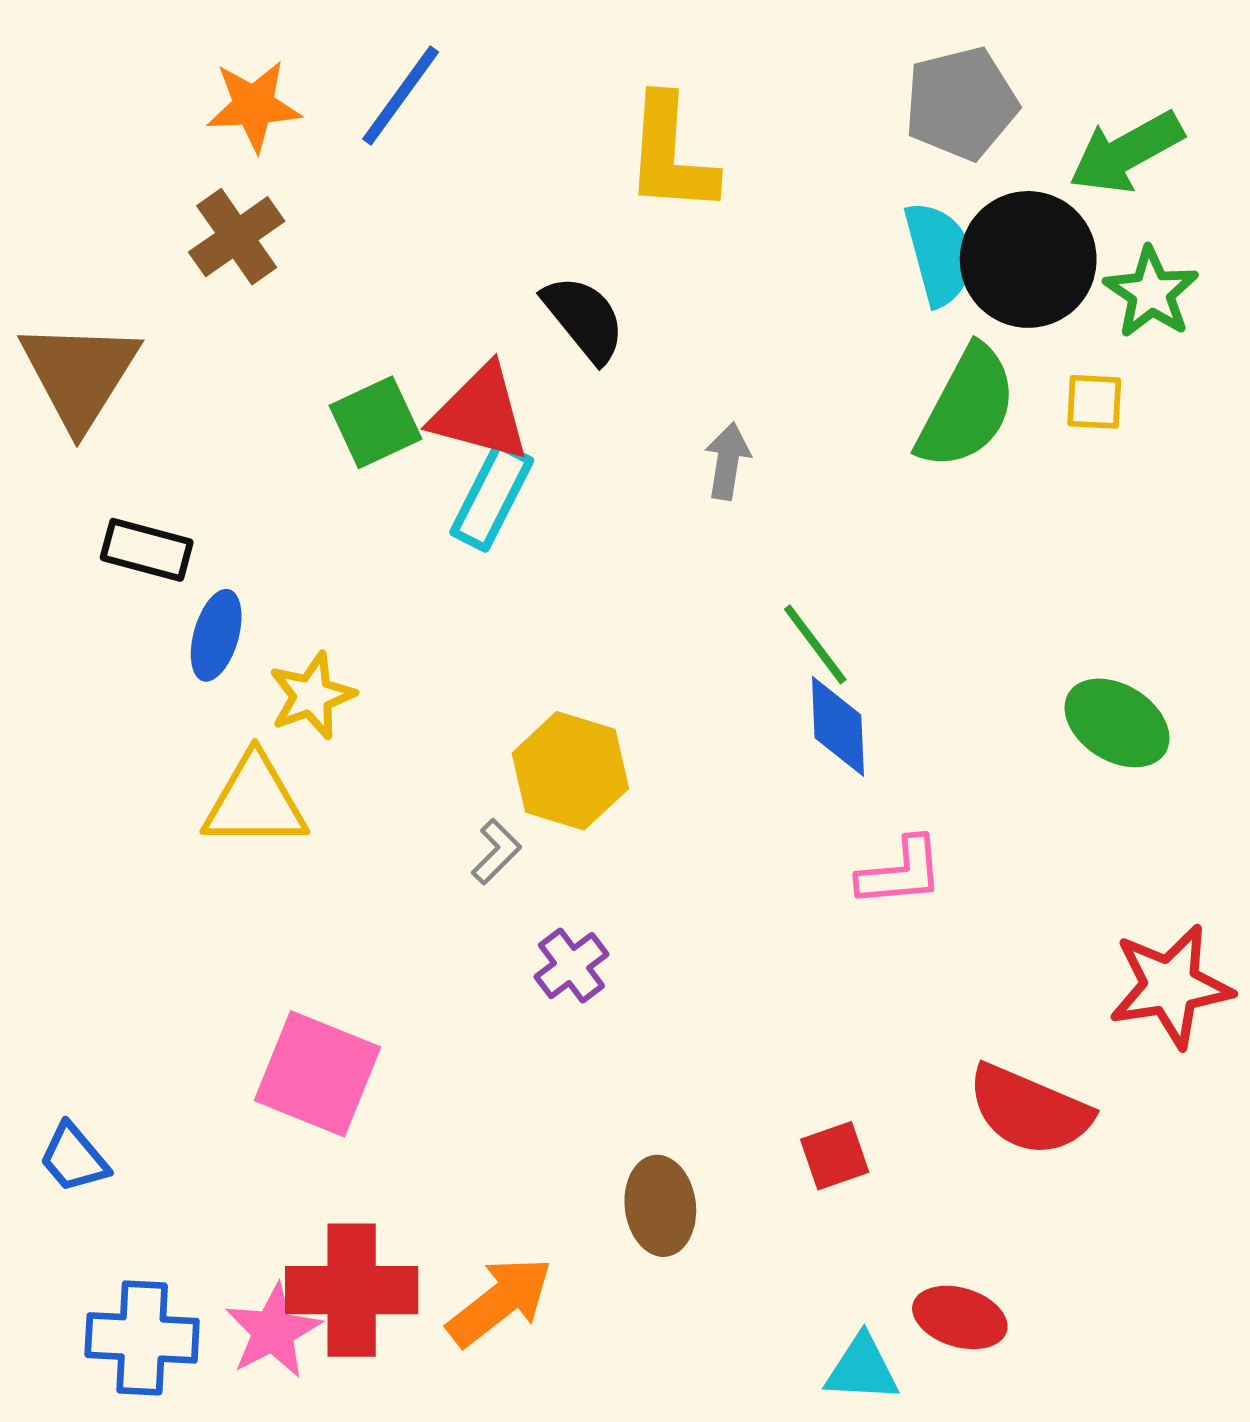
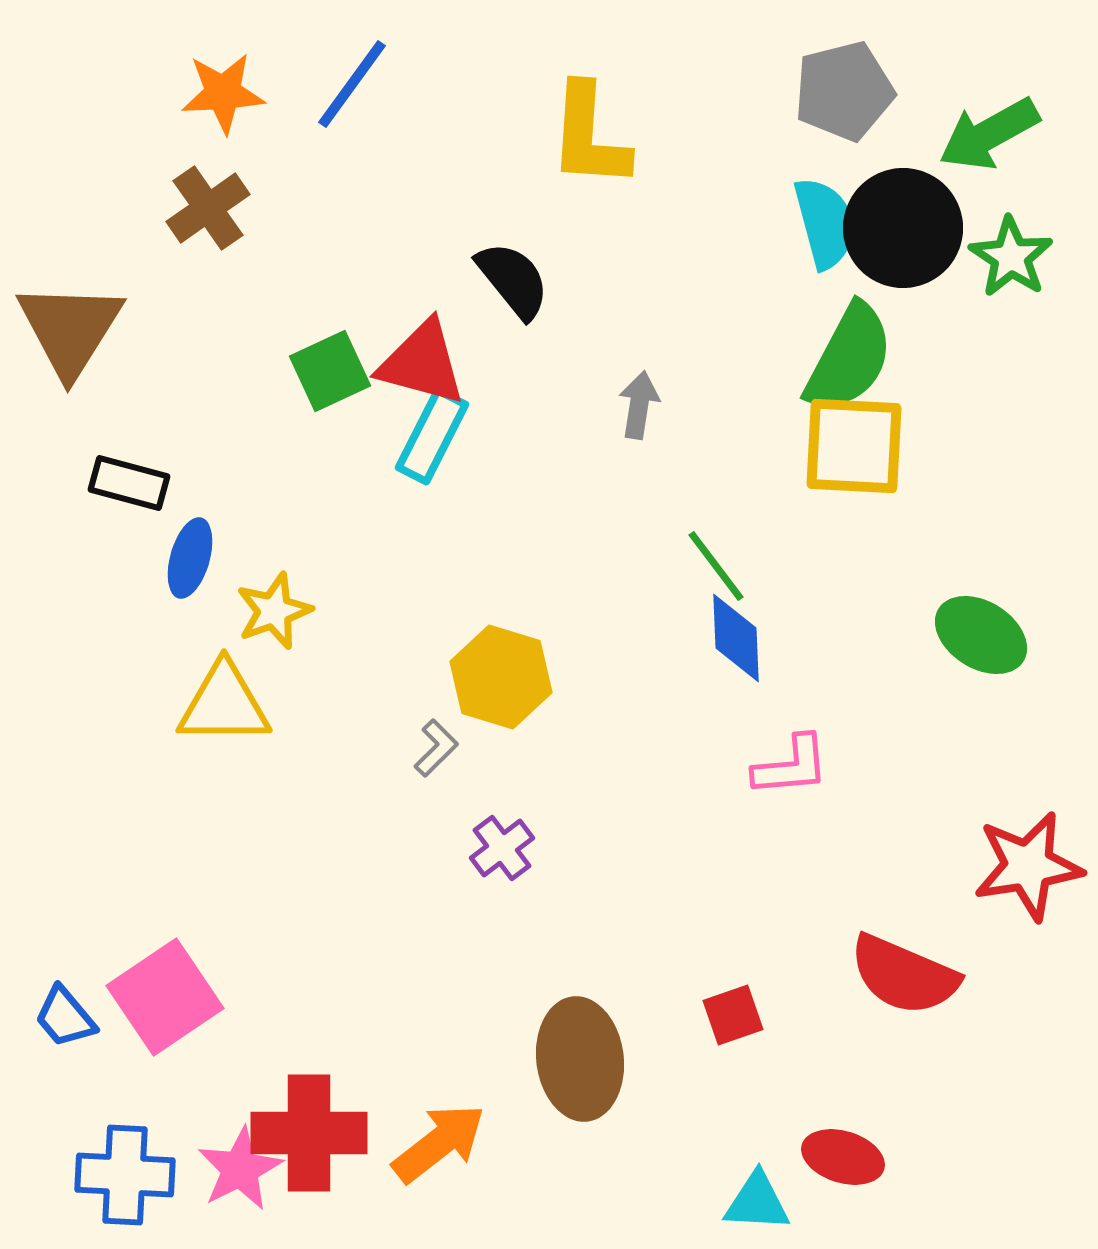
yellow square: (1094, 402) -> (854, 446), moved, size x2.0
pink square: (317, 1074) -> (165, 997), moved, turned 34
brown ellipse: (660, 1206) -> (580, 1059), size x1.4

